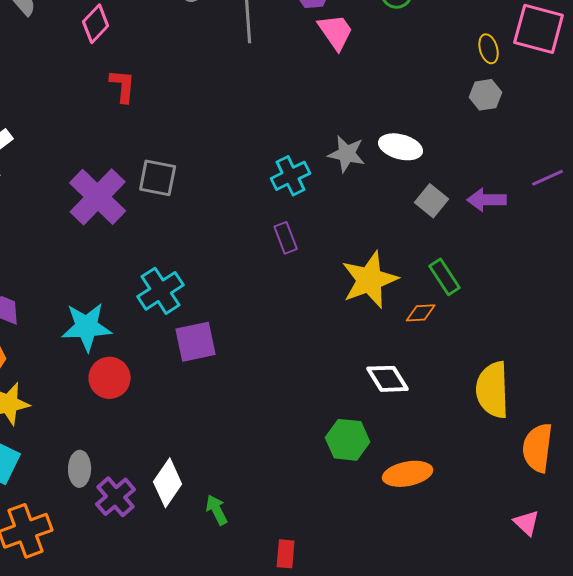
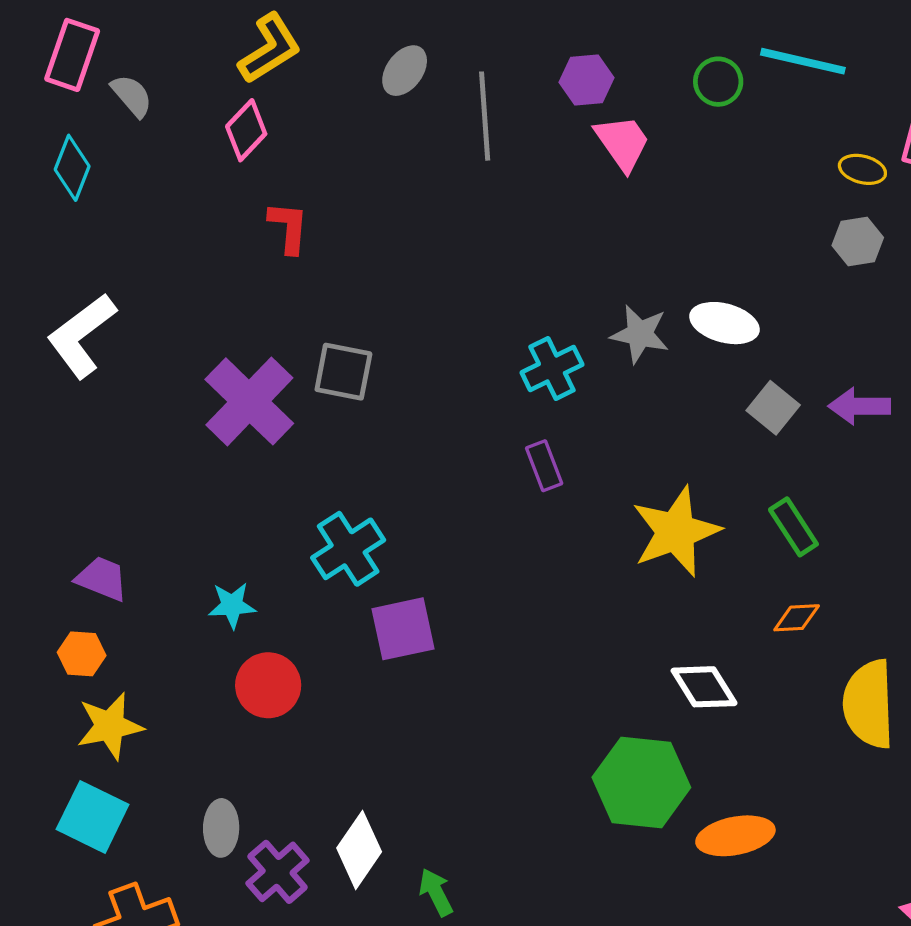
yellow ellipse: (489, 49) -> (862, 169), turned -60
orange diamond: (421, 313) -> (797, 618), moved
cyan star: (87, 327) -> (232, 605), size x0.6
green hexagon: (348, 440) -> (641, 782), size x1.4

